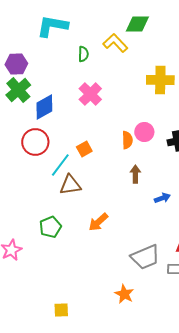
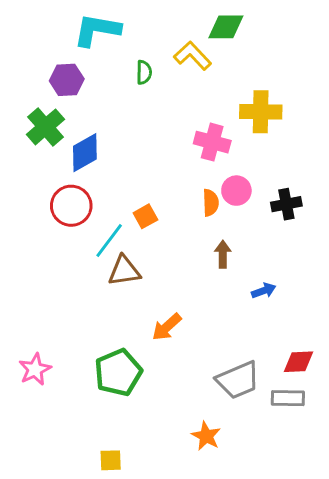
purple hexagon: (16, 64) -> (67, 80), moved
pink cross: (90, 94) -> (212, 142), moved, turned -30
green pentagon: (50, 227) -> (118, 372), moved, size x1.4

